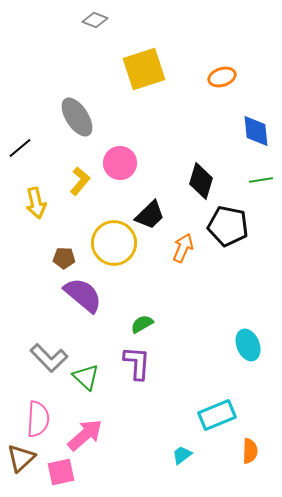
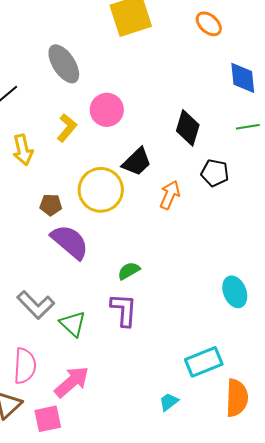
orange ellipse: (222, 77) -> (209, 24), turned 60
black pentagon: (228, 226) -> (215, 173), size x0.7
orange semicircle: (250, 451) -> (237, 398), size x1.5

